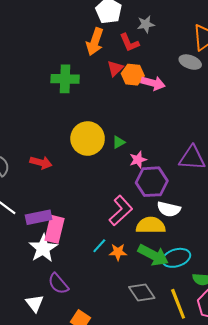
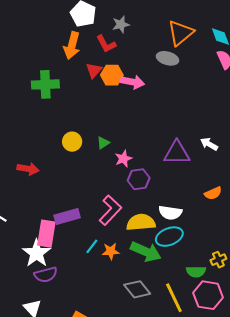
yellow circle: (88, 139) -> (72, 142), size x0.6
purple hexagon: (152, 182) -> (139, 179), size x0.7
white semicircle: (169, 209) -> (170, 213), moved
purple rectangle: (39, 217) -> (67, 216), moved
cyan ellipse: (176, 258) -> (169, 237), moved
purple semicircle: (58, 284) -> (46, 275), moved, turned -60

